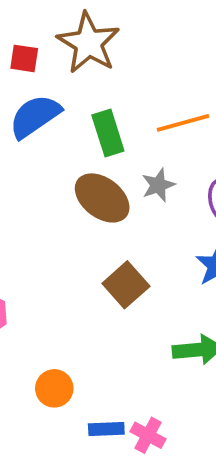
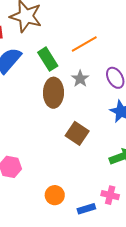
brown ellipse: (102, 198) -> (53, 93), turned 68
pink cross: (148, 435) -> (110, 195), moved

